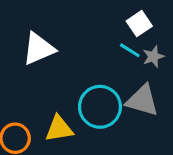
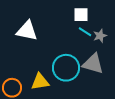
white square: (139, 24) -> (81, 15), moved, turned 35
white triangle: (39, 49) -> (27, 31), turned 35

